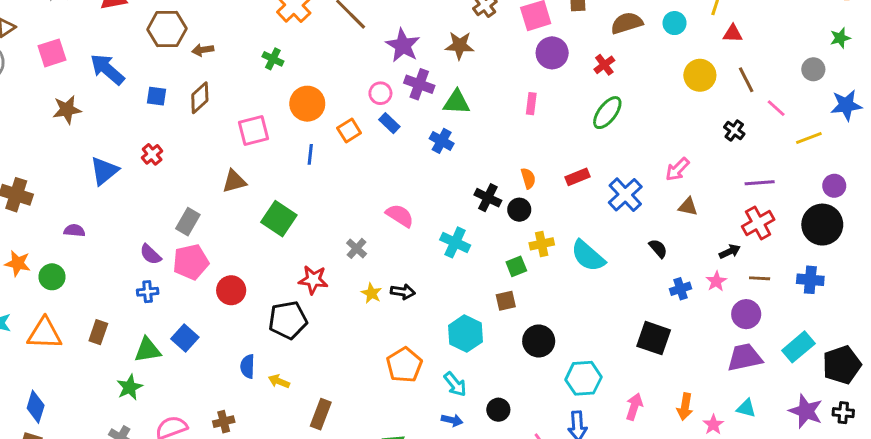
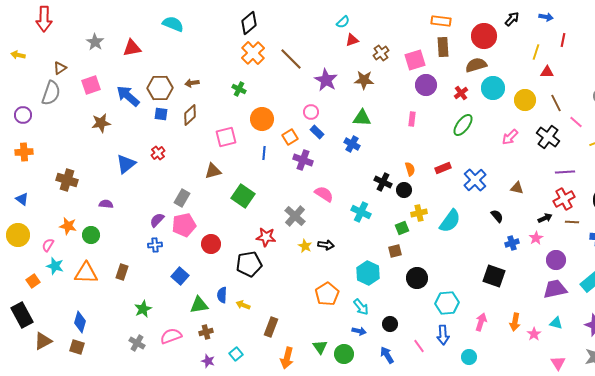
cyan circle: (675, 23) -> (493, 88), moved, size x1.5
brown hexagon: (167, 29) -> (160, 88), moved
purple cross: (419, 84) -> (303, 160), moved
black cross: (734, 131) -> (548, 137), size x1.6
pink arrow: (677, 169) -> (510, 137), moved
gray cross: (357, 248) -> (295, 216), size x1.5
purple semicircle: (151, 254) -> (157, 220), turned 91
cyan semicircle: (588, 256) -> (450, 221), turned -95
brown line: (760, 278) -> (572, 222), moved
green triangle: (148, 350) -> (199, 305), moved

